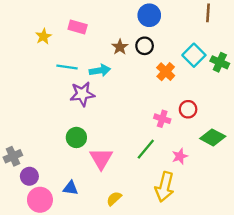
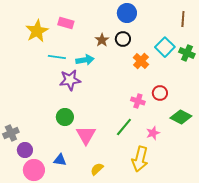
brown line: (208, 13) -> (183, 19), moved
yellow star: (43, 36) -> (37, 31), size x1.6

